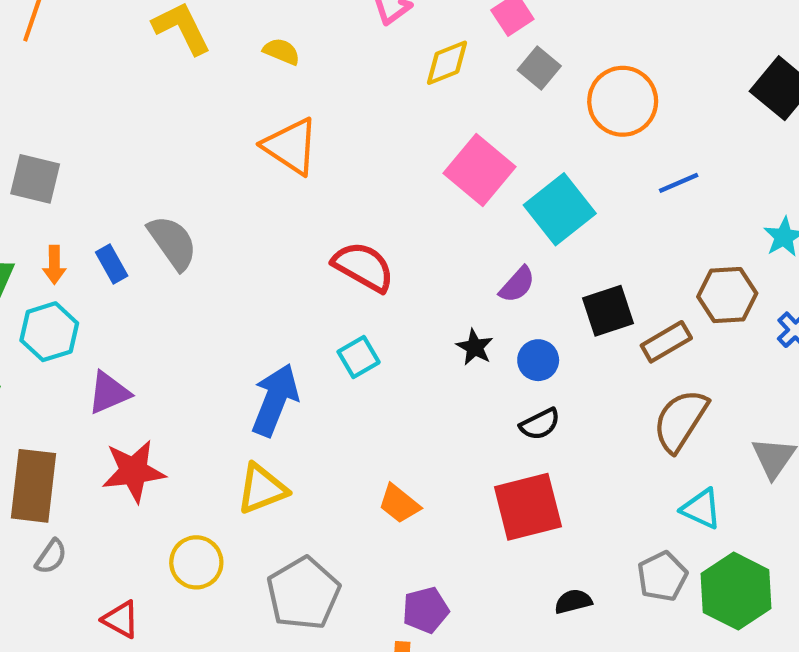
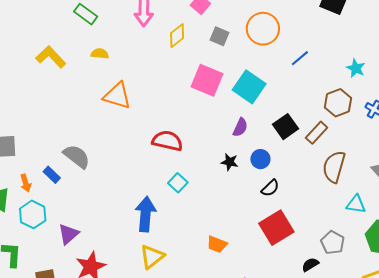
gray square: (539, 68) -> (220, 36), moved
gray pentagon: (662, 576) -> (333, 243), moved

